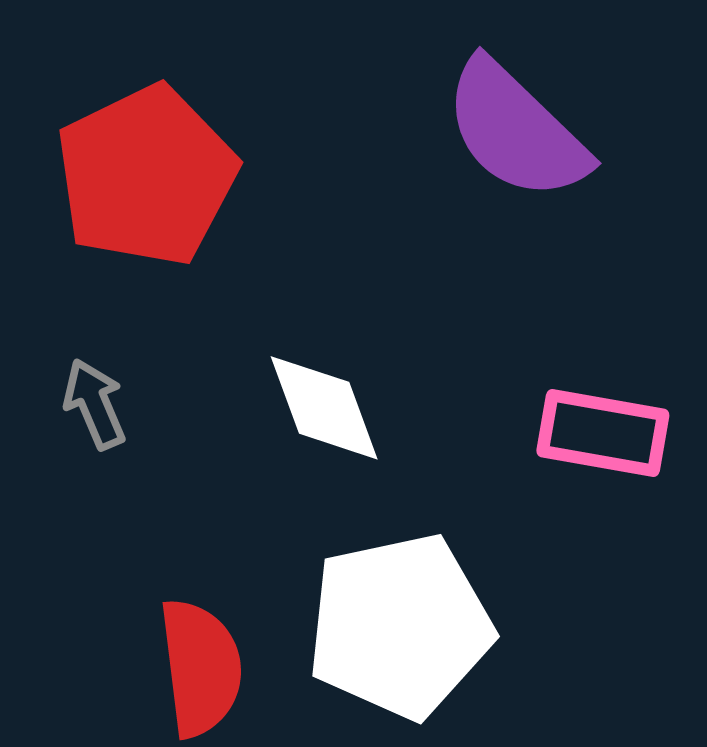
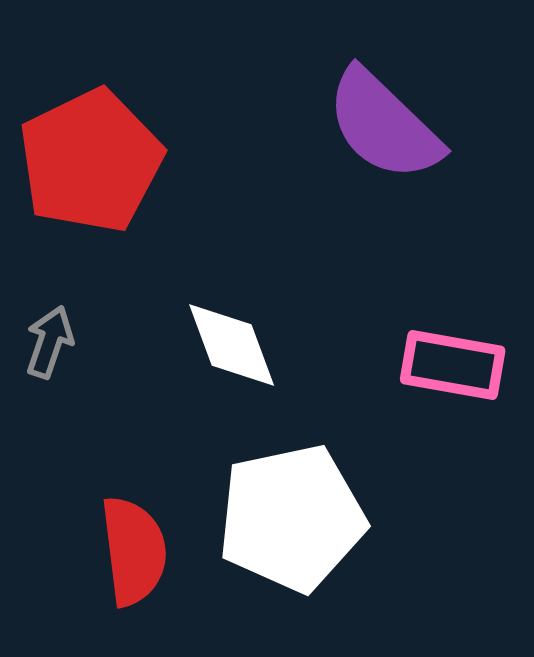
gray arrow: (95, 404) -> (50, 342), turned 42

